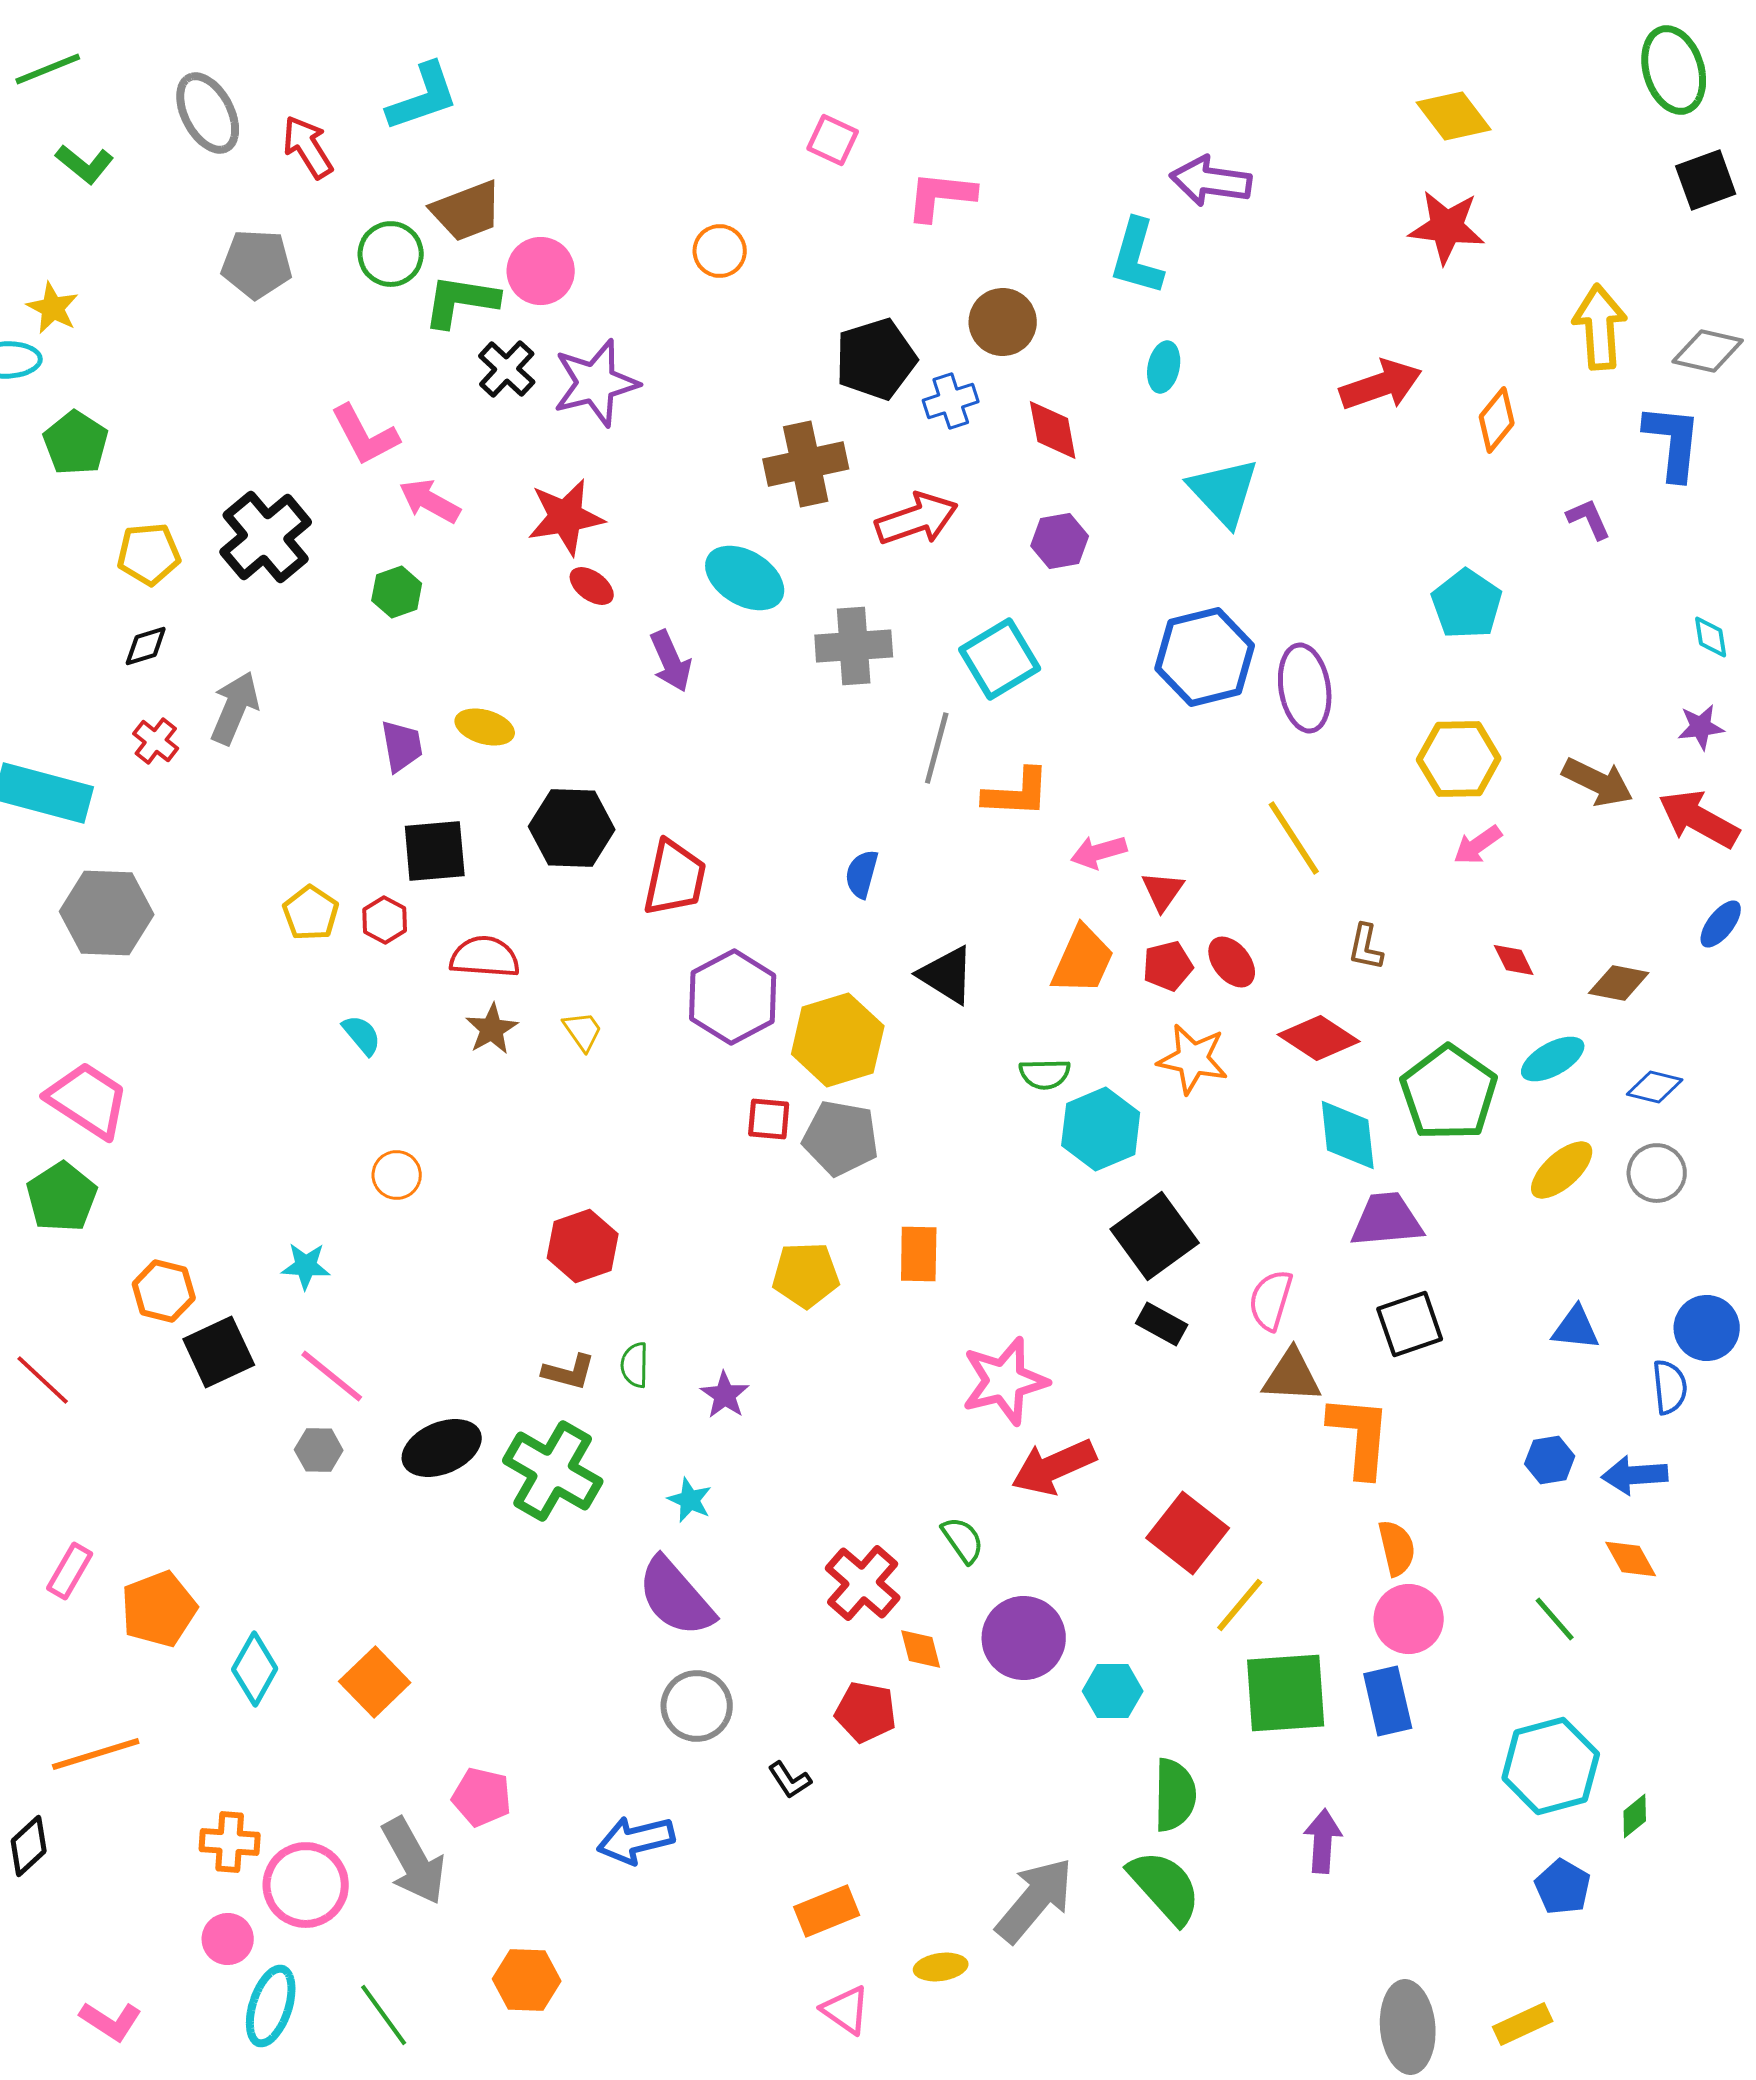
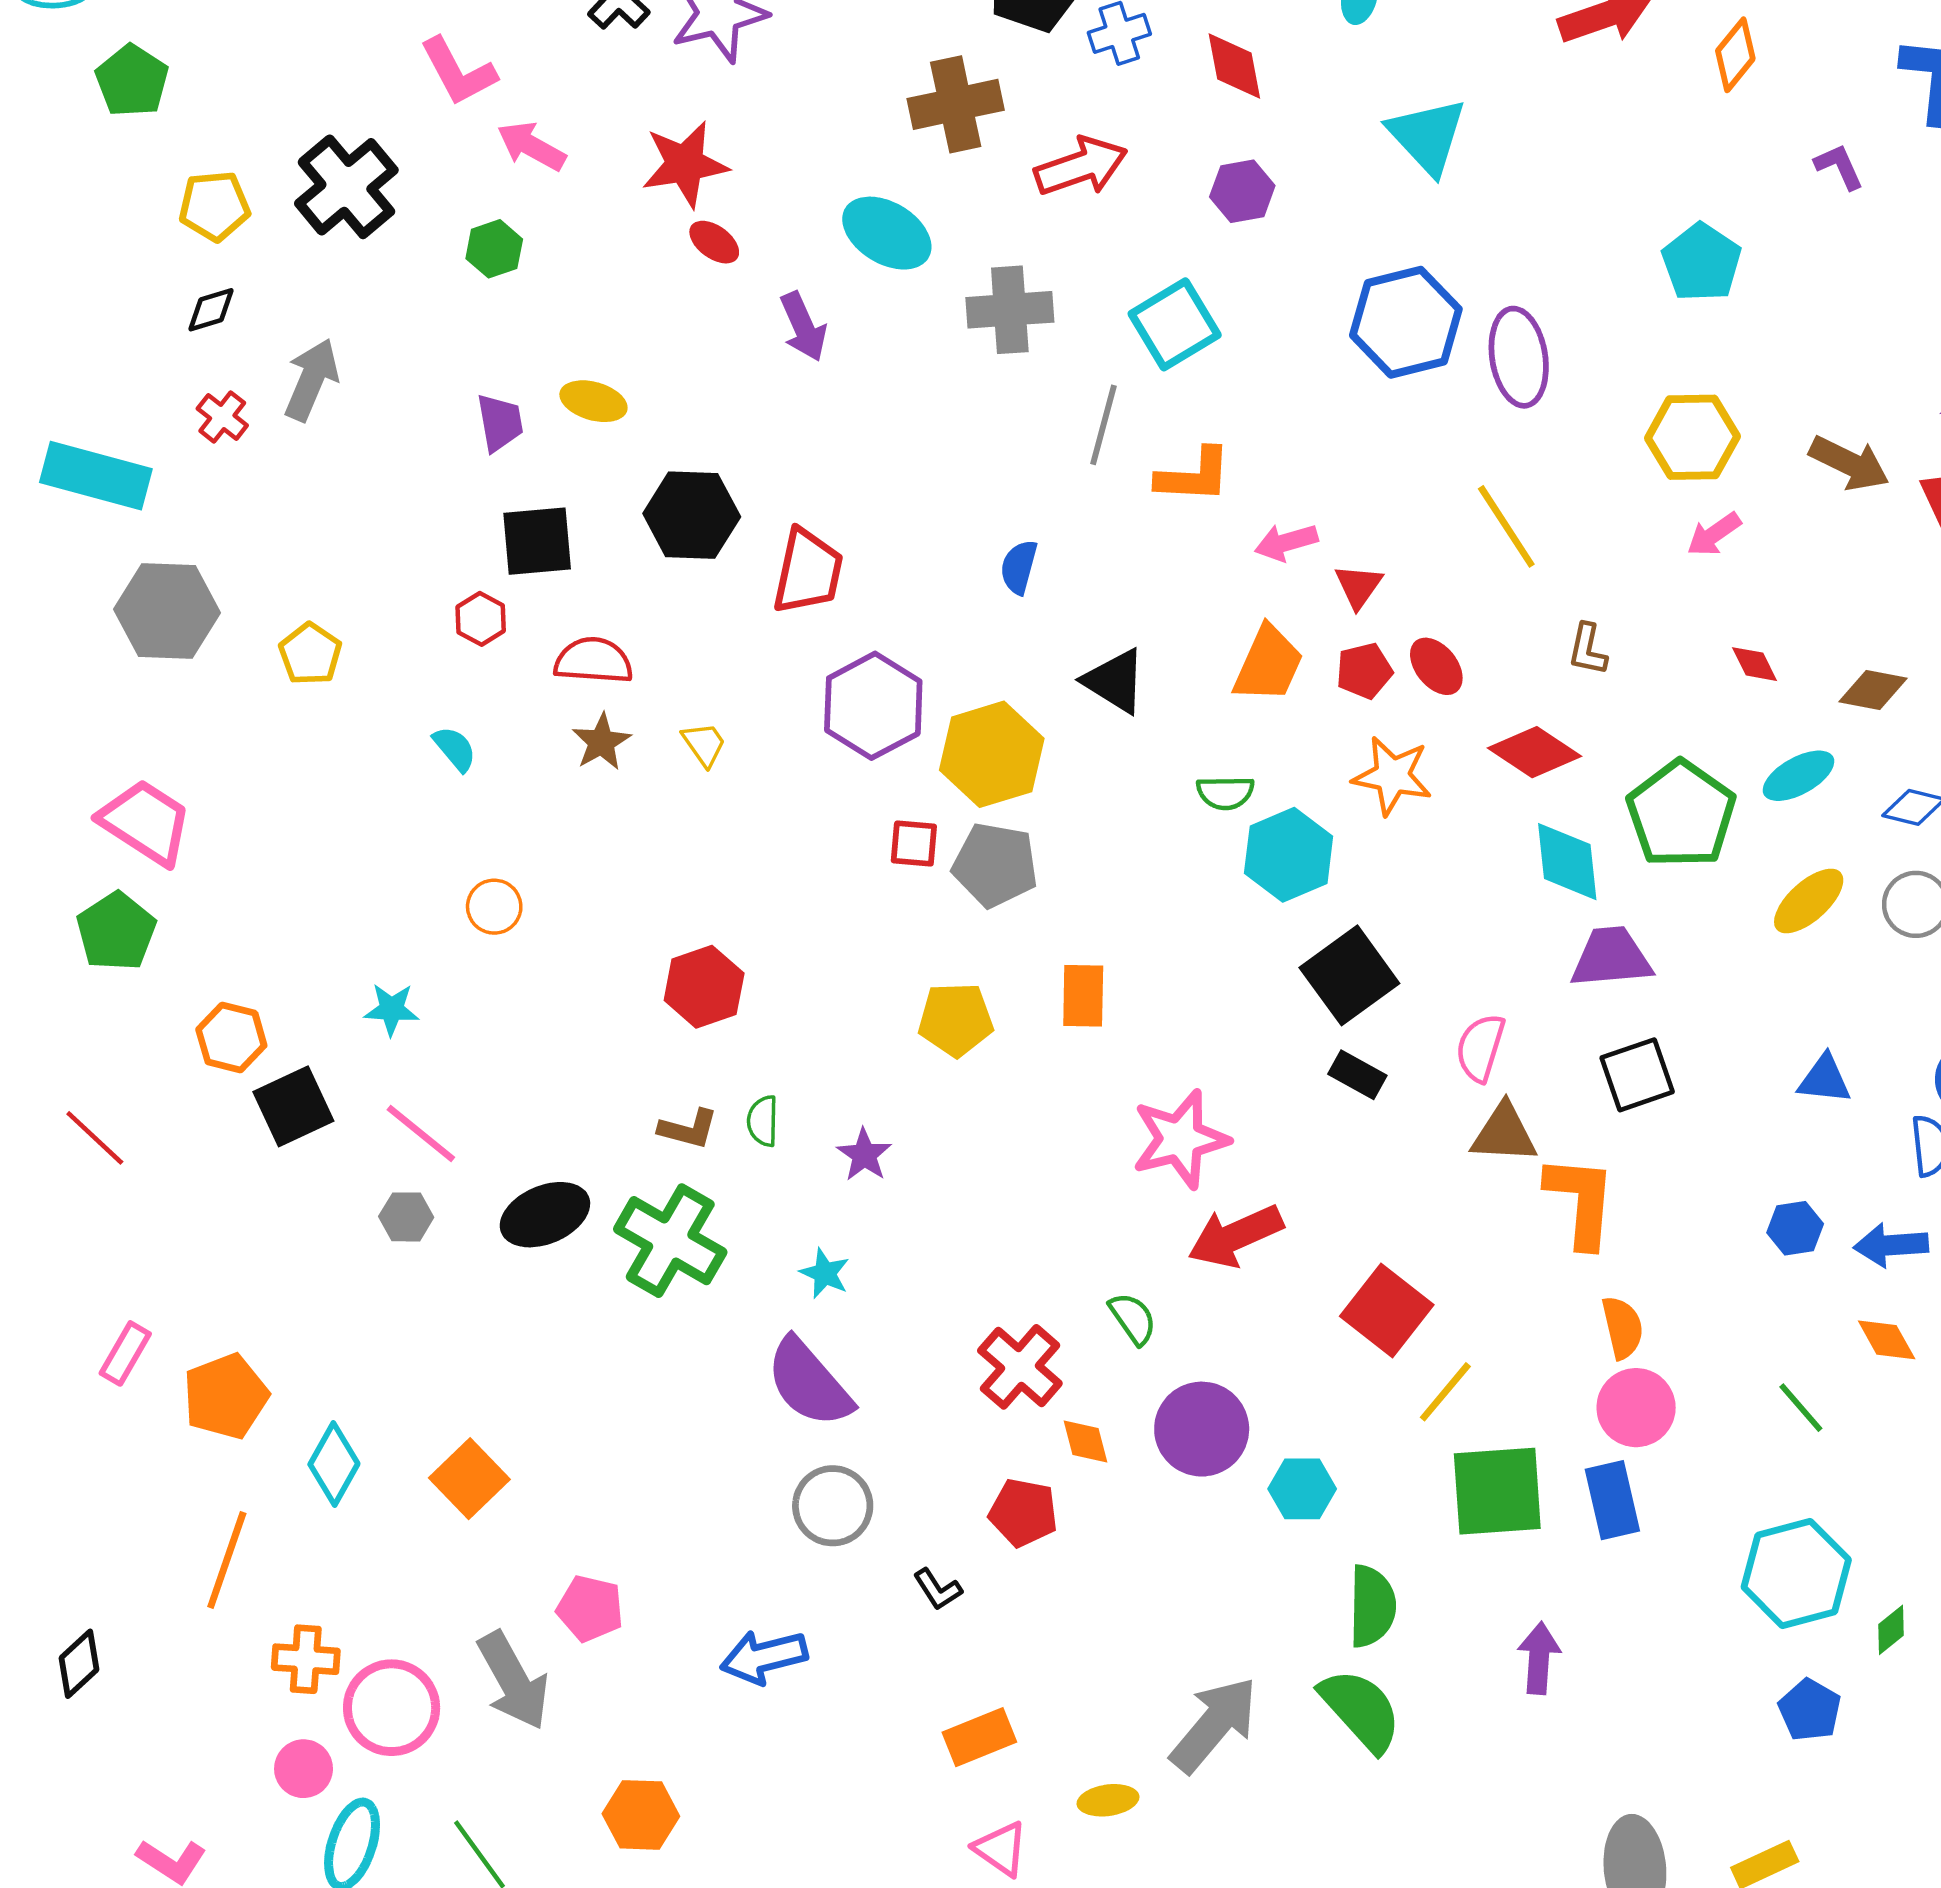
yellow pentagon: (311, 913) -> (310, 654), moved
orange line: (96, 1754) -> (227, 1560), moved, turned -54

